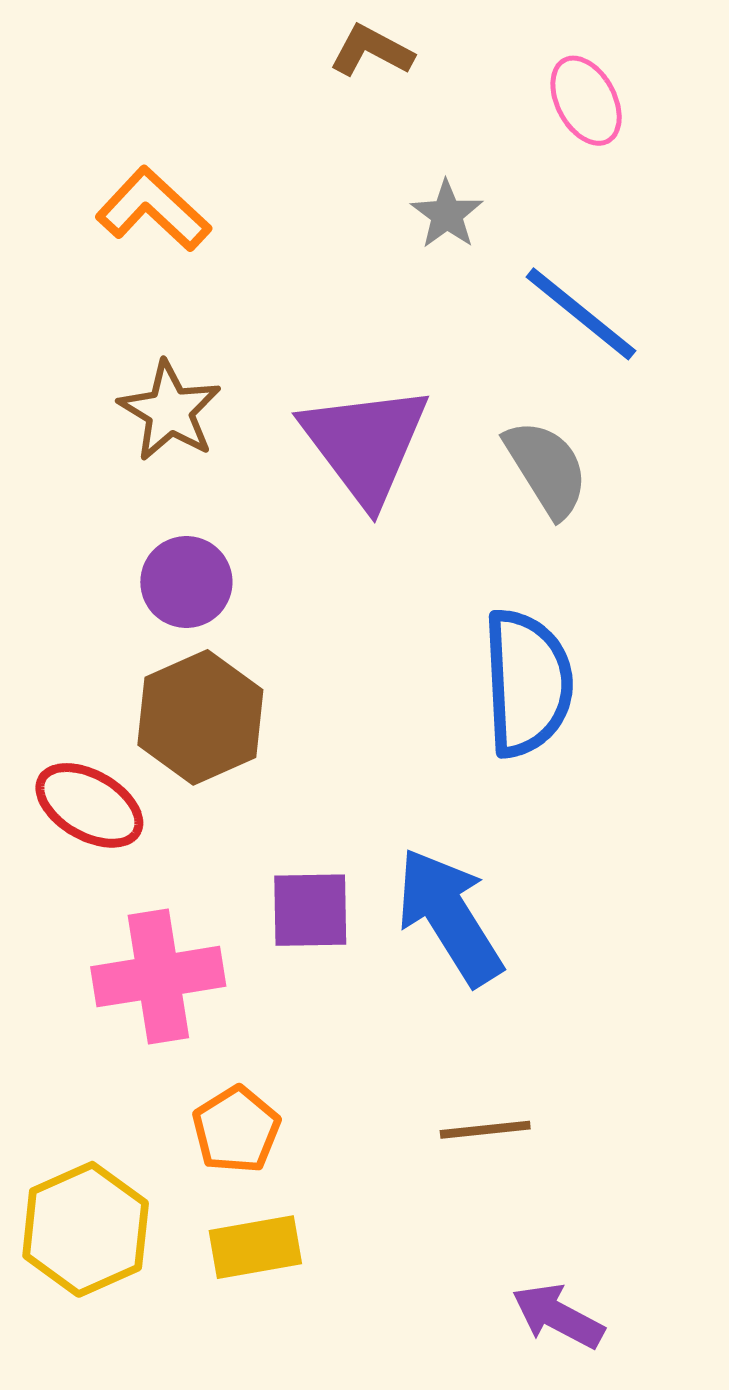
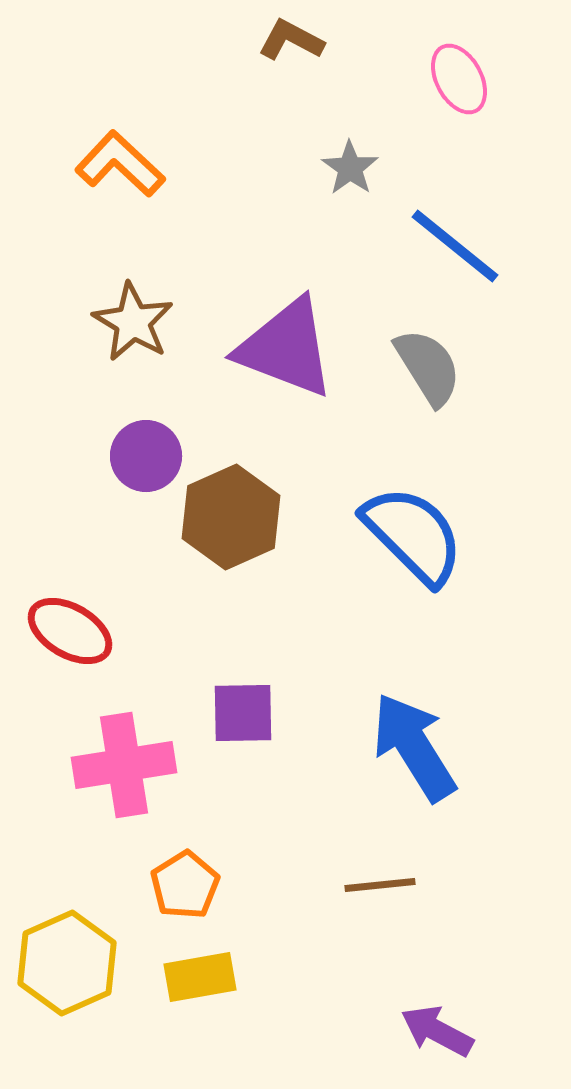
purple triangle: (365, 444) -> (286, 348), turned -32
blue semicircle: (527, 683) -> (413, 535), turned -42
brown hexagon: (200, 717) -> (231, 517), moved
blue arrow: (449, 917) -> (414, 747), moved

